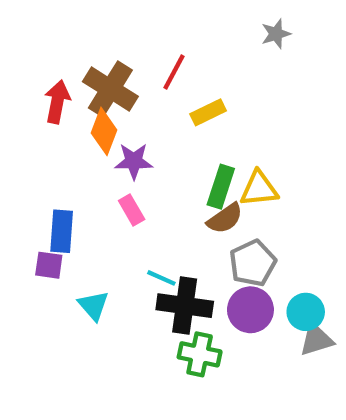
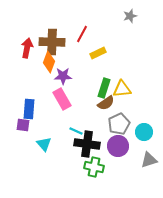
brown cross: (110, 89) -> (52, 42), turned -30
pink rectangle: (132, 210) -> (62, 99), size x1.5
cyan circle: (306, 312) -> (144, 132), moved

